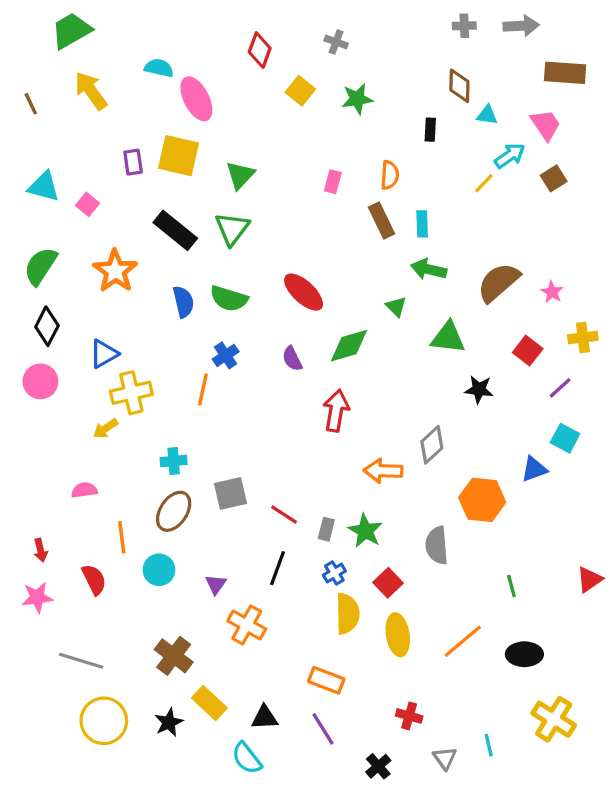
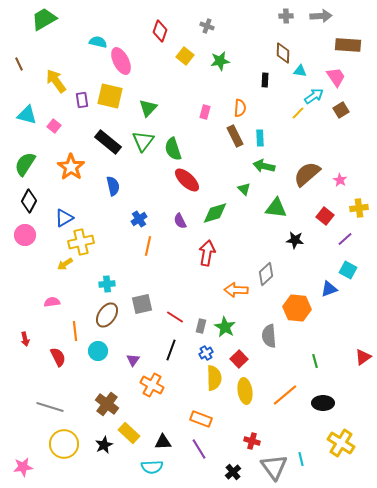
yellow arrow: (91, 91) -> (56, 81), moved
green semicircle: (229, 299) -> (173, 149), moved, turned 55
orange line: (203, 390) -> (148, 246), moved
pink star: (37, 597) -> (23, 467), moved
cyan semicircle: (247, 758) -> (152, 467), turned -55
gray triangle: (445, 758) -> (274, 467), size x1.8

